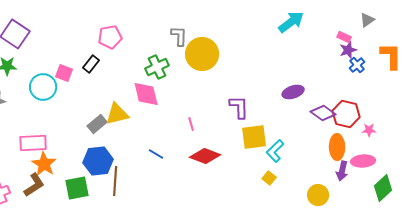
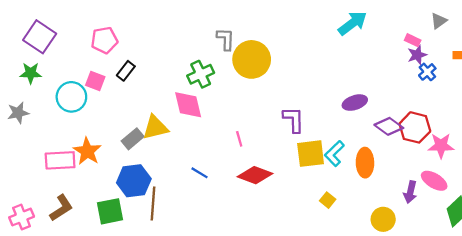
pink pentagon: (110, 37) -> (104, 40), moved
pink star: (369, 130) -> (441, 146), size x1.6
orange ellipse: (337, 147) -> (365, 163), moved
cyan L-shape: (275, 151) -> (334, 154), moved
pink ellipse: (363, 161) -> (434, 181), turned 35
orange star: (44, 164) -> (87, 151), moved

